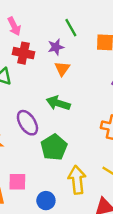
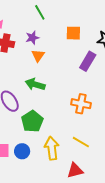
green line: (71, 28) -> (40, 12), moved
blue circle: (46, 201) -> (22, 151), moved

